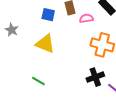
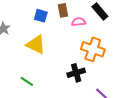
black cross: (95, 77) -> (76, 73), moved

